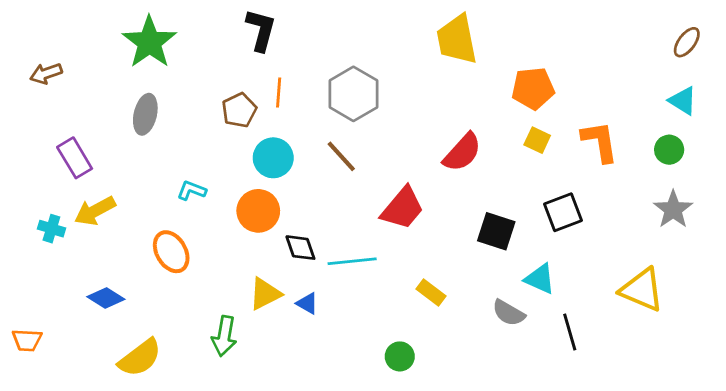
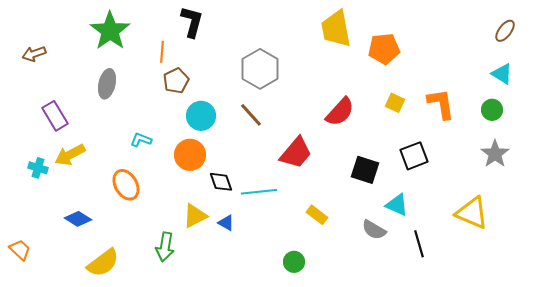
orange pentagon: (533, 88) -> (384, 49), moved
orange line: (279, 93) -> (162, 52), moved
orange trapezoid: (27, 340) -> (20, 250), turned -140

